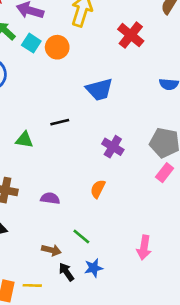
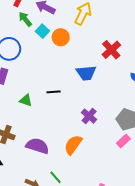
red cross: (131, 35) -> (111, 50), moved
orange semicircle: (98, 189) -> (73, 145), size x1.5
purple semicircle: (50, 198) -> (37, 146), size x1.6

